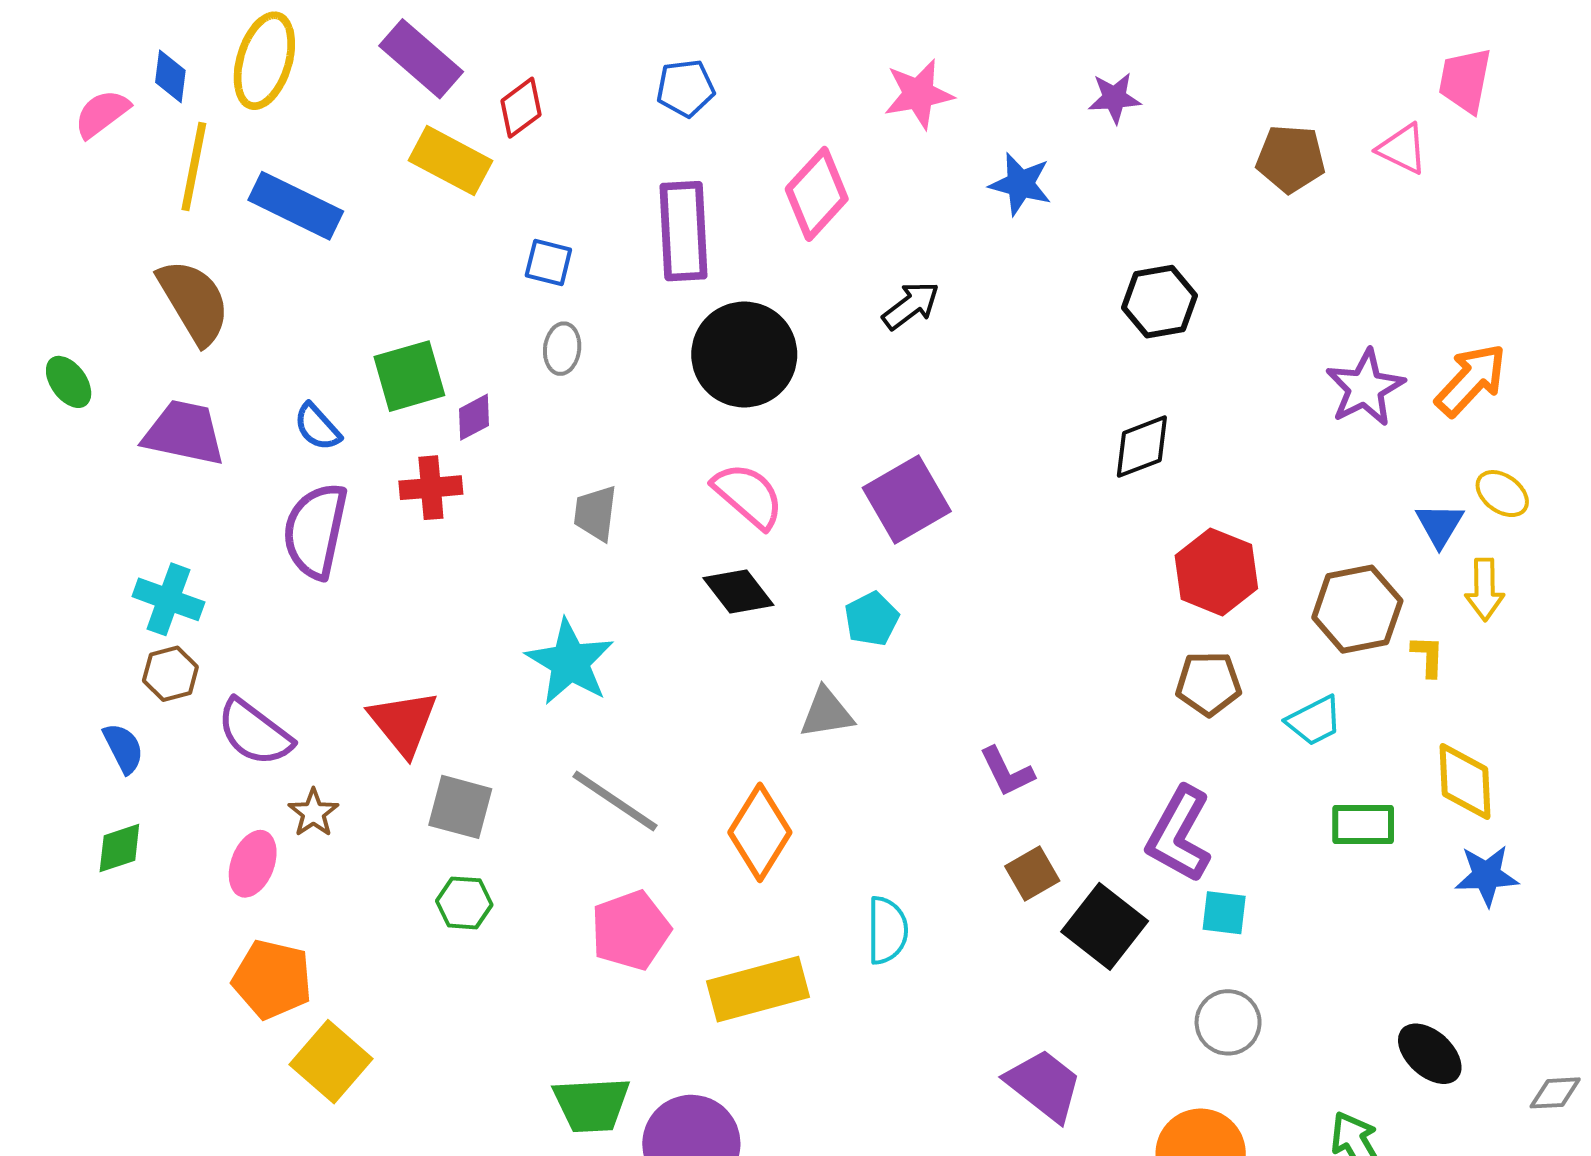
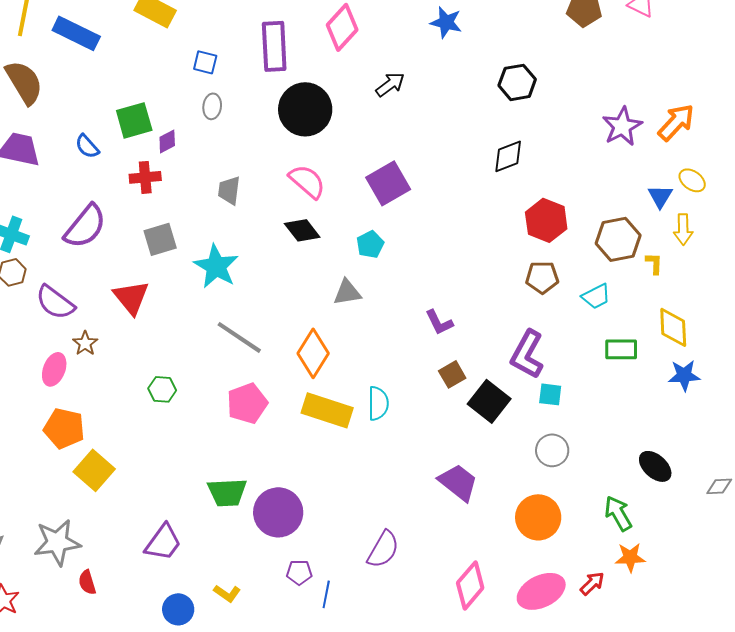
purple semicircle: (315, 531) -> (85, 226), moved, turned -153
gray square: (460, 807) -> (160, 239), moved, turned -32
yellow rectangle: (758, 989) -> (327, 410), moved, turned 33

